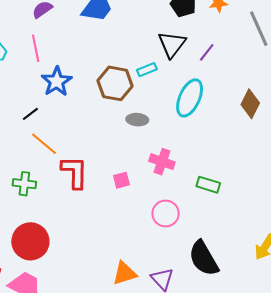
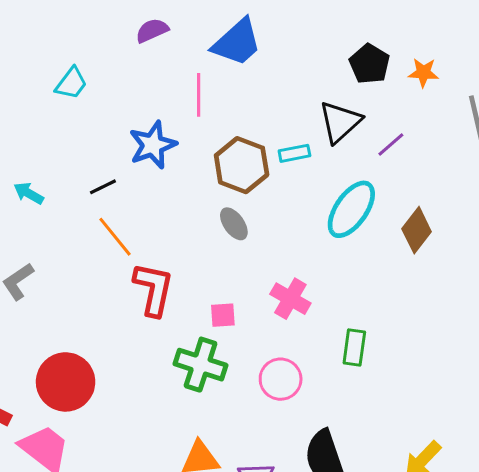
pink line: (36, 48) -> (199, 95), moved
brown diamond: (250, 104) -> (417, 230), moved
gray ellipse: (137, 120) -> (234, 224), moved, turned 40
green cross: (24, 184) -> (201, 365), moved, size x1.4
green rectangle: (208, 185) -> (354, 348), turned 70

